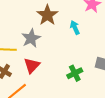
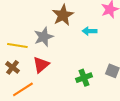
cyan arrow: (75, 28) -> (90, 31), turned -72

